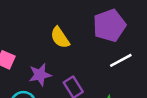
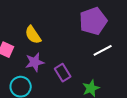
yellow semicircle: (60, 38) -> (33, 35), moved

